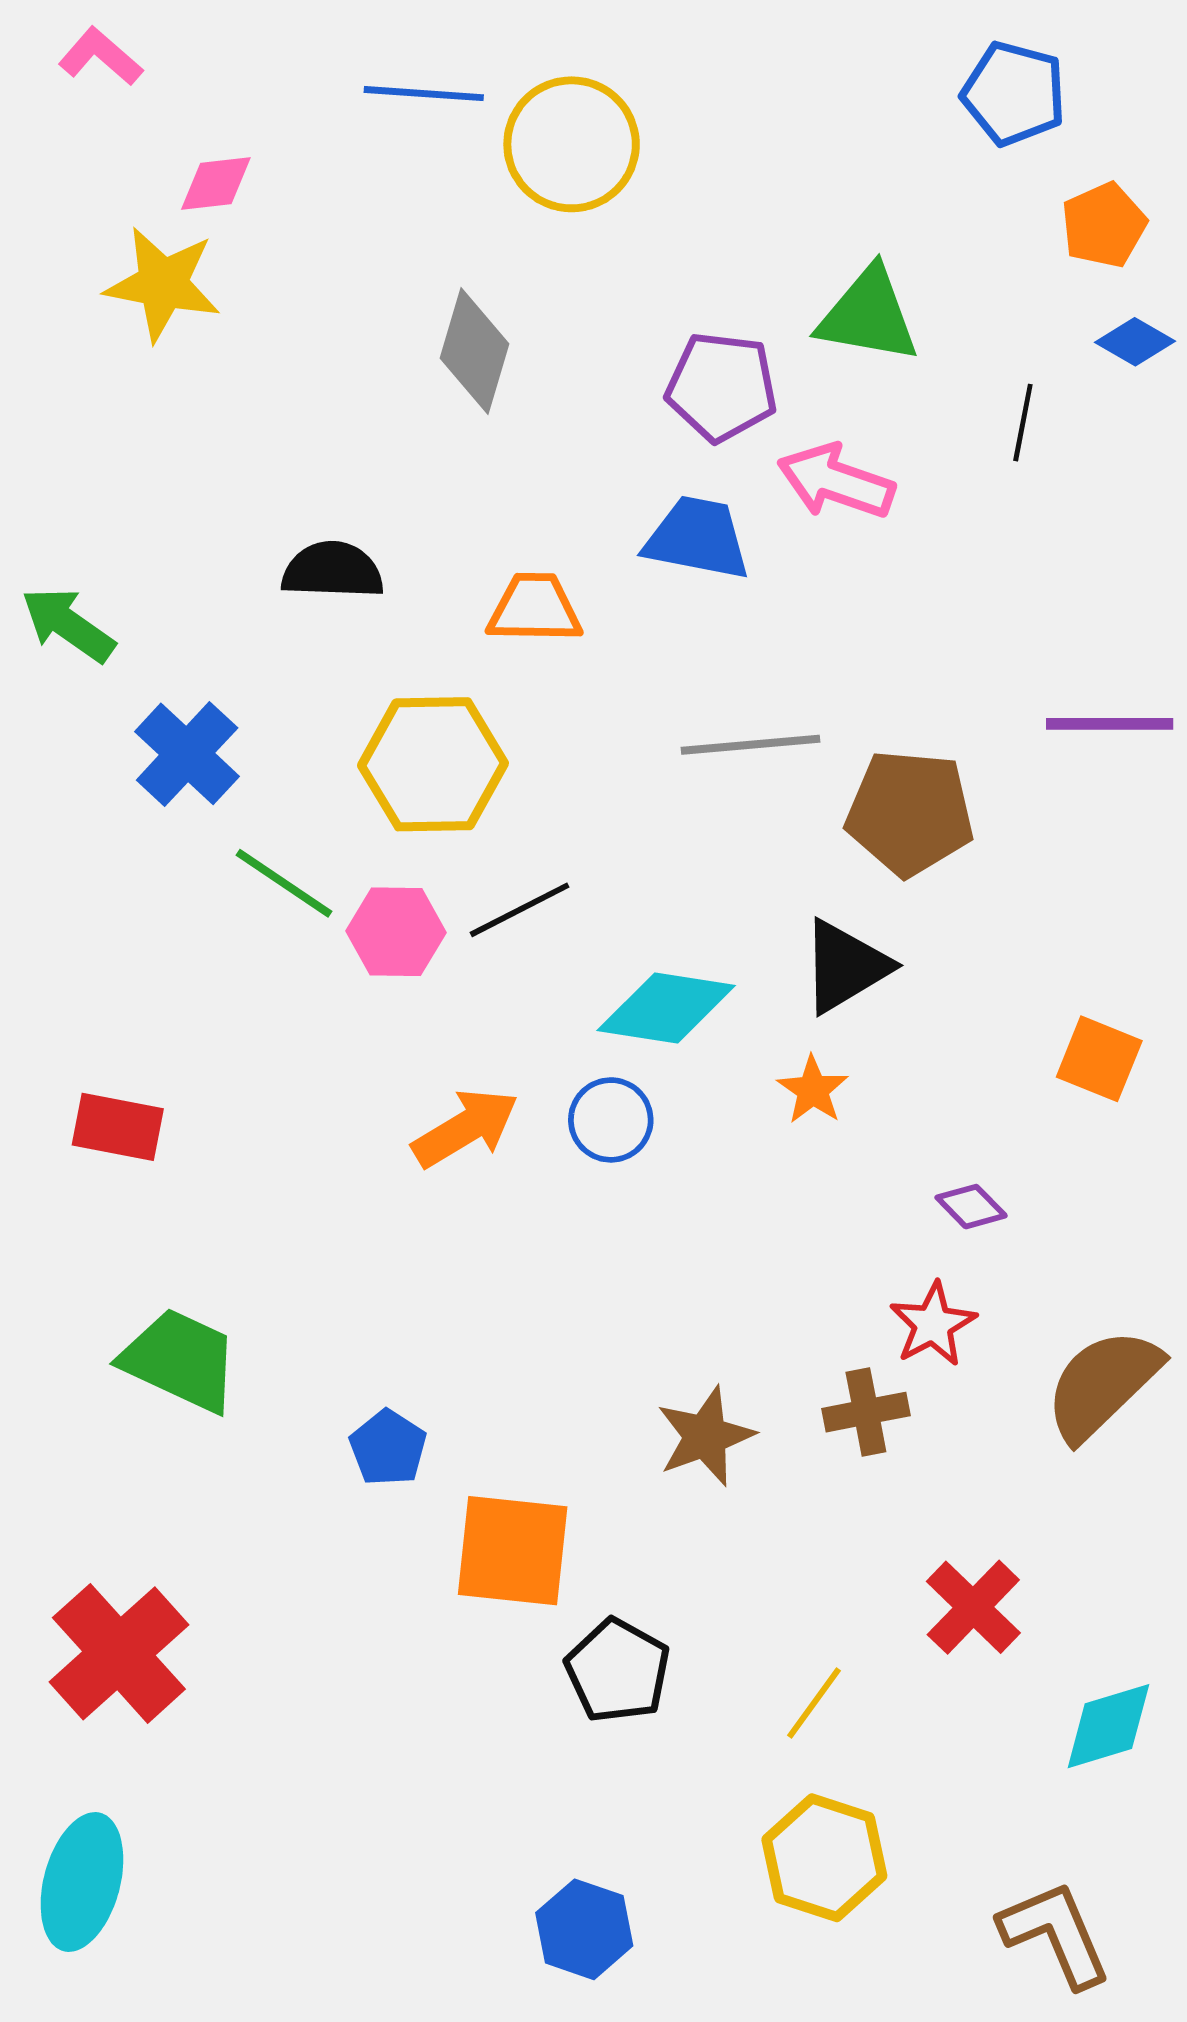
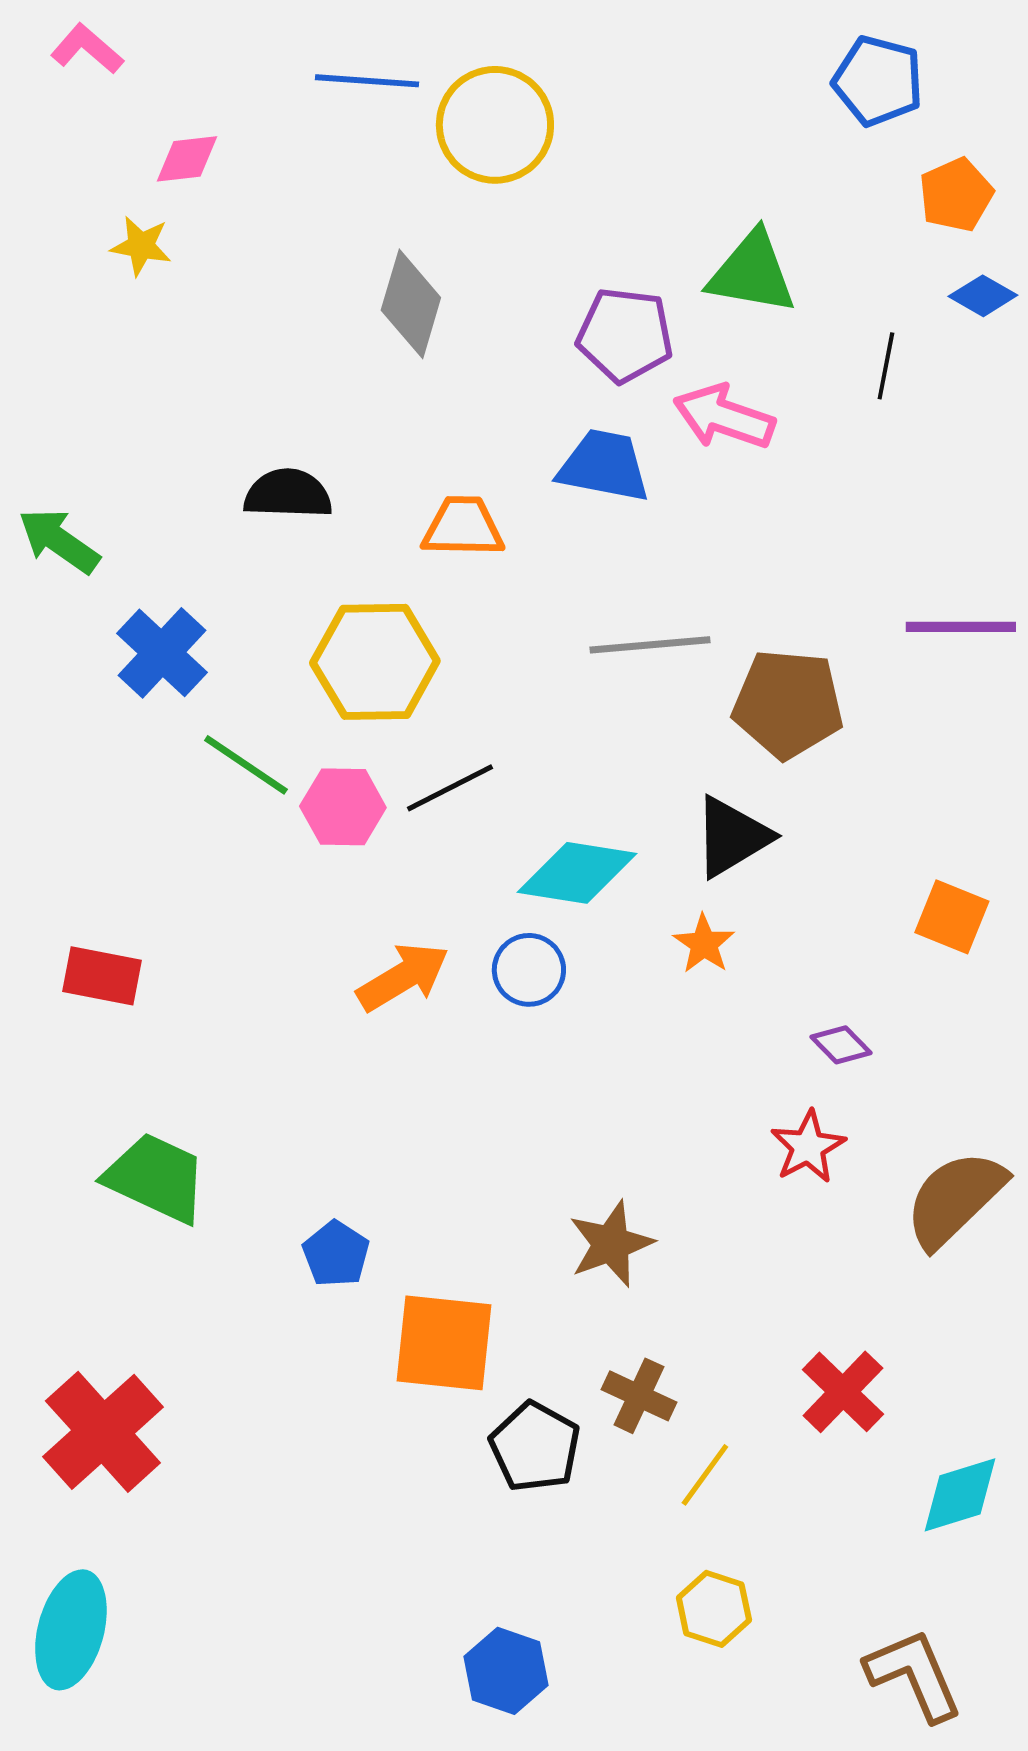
yellow star: (163, 284) -> (141, 246), size x0.6
brown cross: (866, 1412) -> (639, 1396), moved, turned 36
yellow hexagon: (824, 1858) -> (714, 1609), size x0.7

